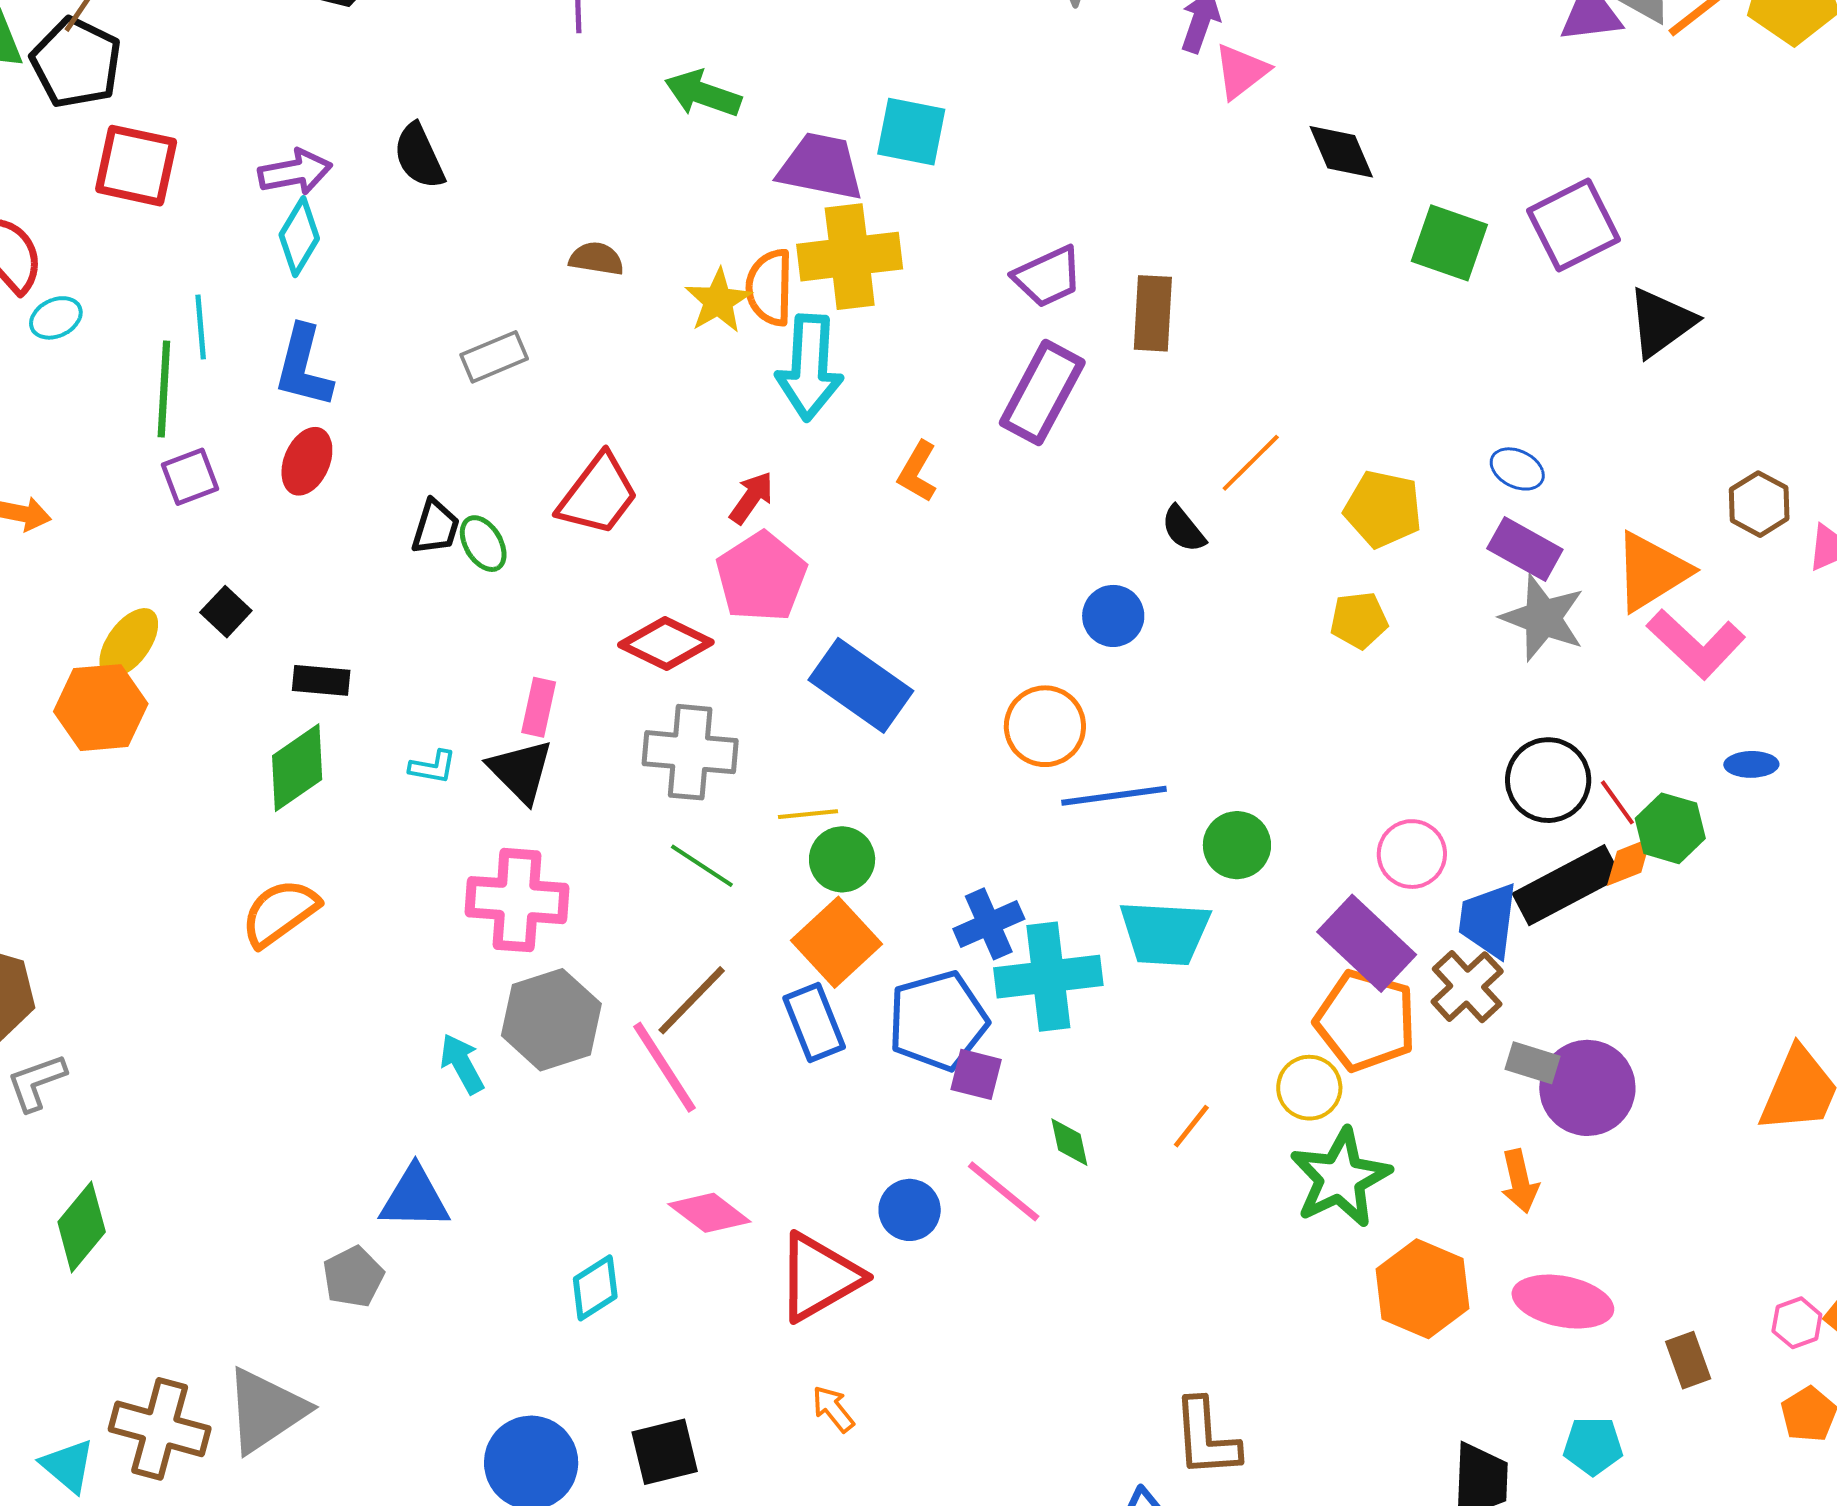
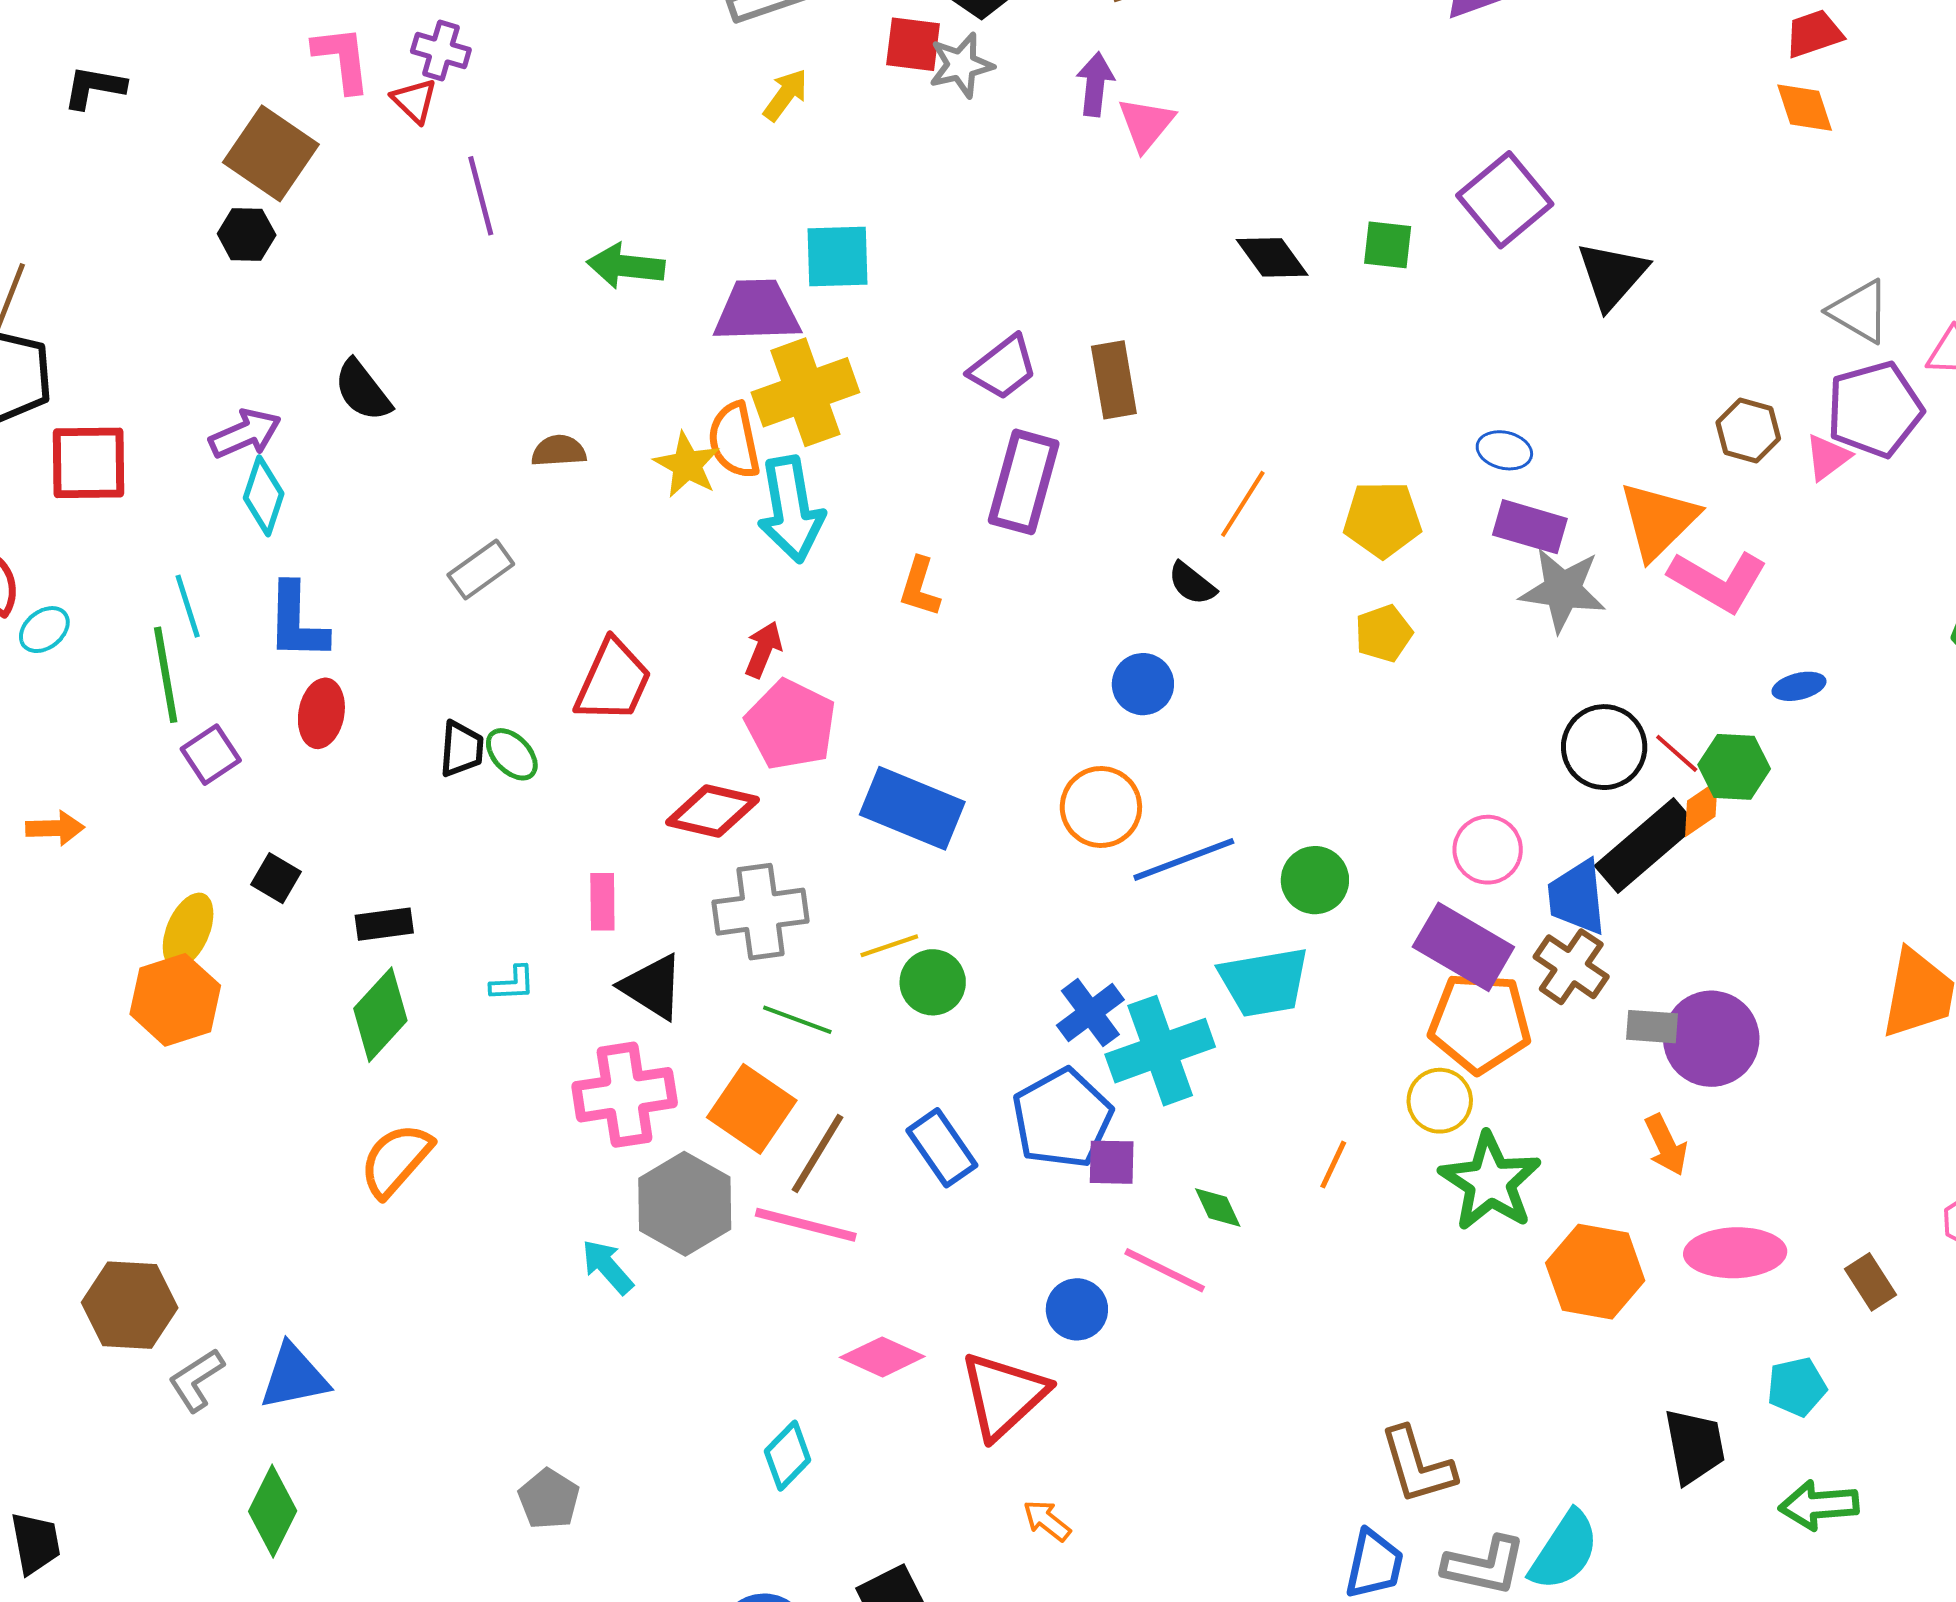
black diamond: (1341, 152) -> (1272, 257), moved
green square: (1449, 243) -> (1388, 245), size x0.7
black triangle: (521, 771) -> (652, 987), moved
orange square: (837, 942) -> (752, 1109), moved
pink line: (664, 1067) -> (806, 1225), turned -30
blue triangle: (415, 1198) -> (294, 1377), moved

